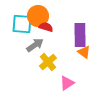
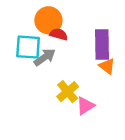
cyan square: (22, 24) -> (28, 47), moved
yellow cross: (48, 62) -> (68, 92), moved

